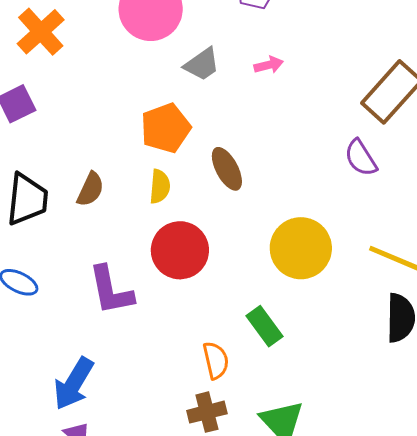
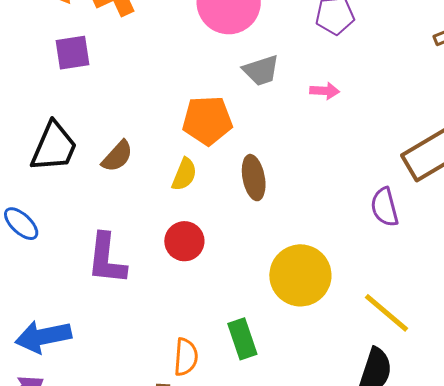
red circle: (180, 250) -> (184, 241), size x0.7
blue arrow: (74, 384) -> (43, 337), turned 30

